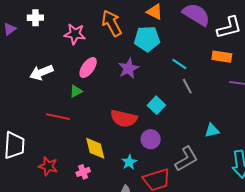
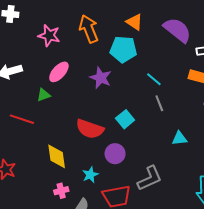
purple star: (129, 68) -> (101, 78), turned -30
cyan triangle: (212, 130) -> (180, 138), moved
pink cross: (83, 172) -> (61, 191), moved

